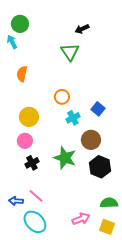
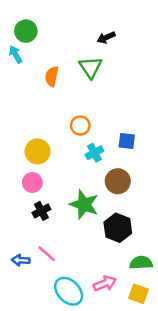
orange semicircle: (22, 74) -> (52, 76), moved
blue square: (98, 109) -> (127, 141), turned -32
black hexagon: (100, 167) -> (118, 228), moved
cyan ellipse: (35, 222) -> (69, 291), moved

